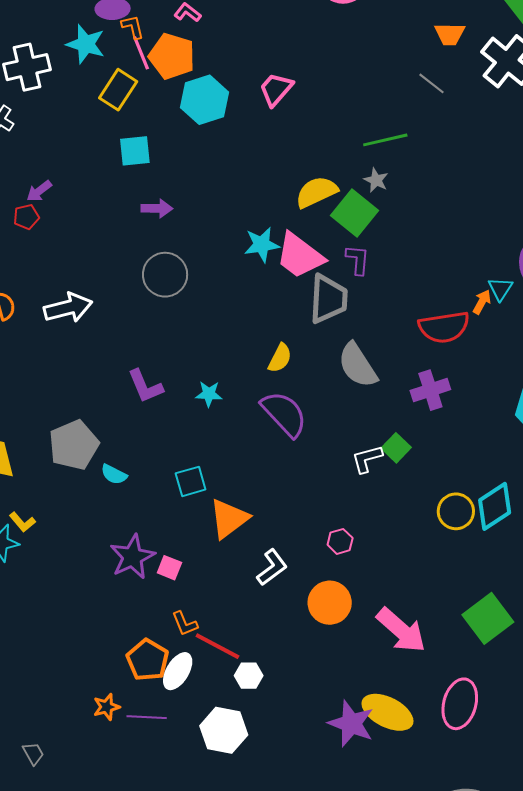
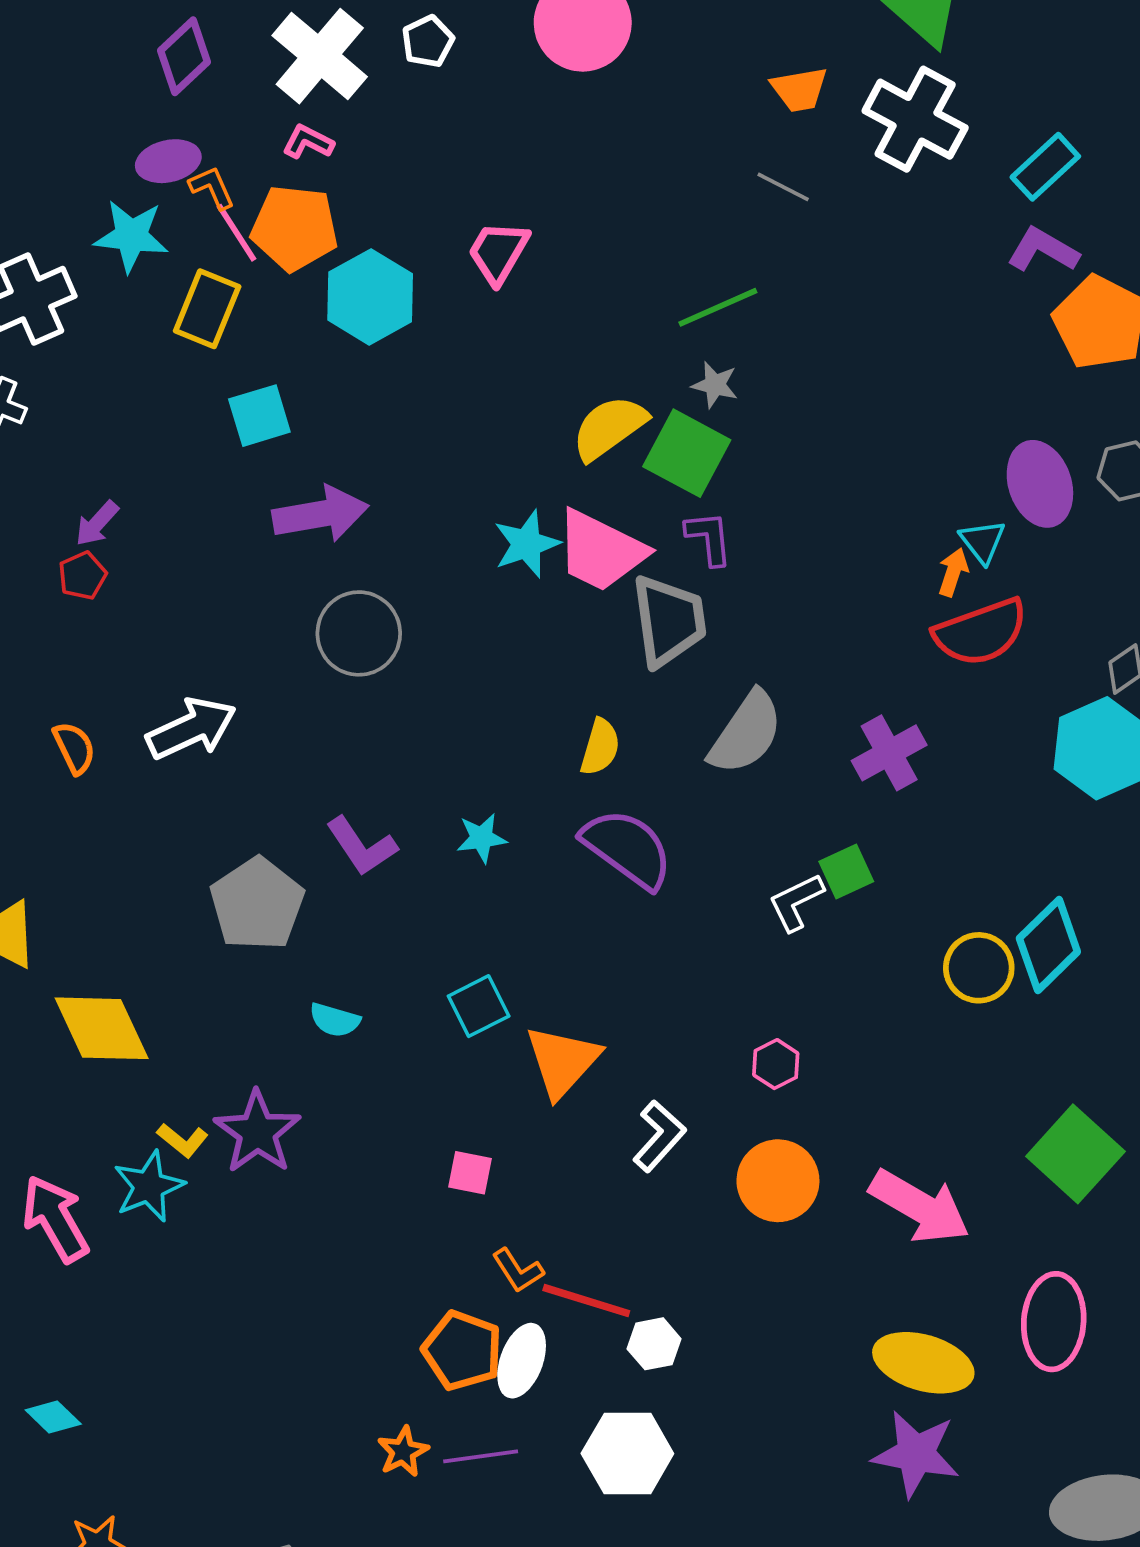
purple arrow: (157, 208) -> (320, 514), size x1.6
red semicircle: (444, 327) -> (981, 632), moved
gray semicircle: (358, 365) -> (746, 733), turned -102
gray pentagon: (74, 445) -> (257, 904), moved
green square: (396, 448) -> (846, 871), turned 32
purple star: (132, 557) -> (257, 1132), moved
purple star: (351, 724) -> (916, 1454), moved

